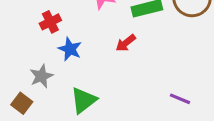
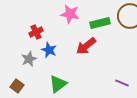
red arrow: (126, 43) -> (86, 46), size x1.5
gray star: (41, 76) -> (29, 59), moved

